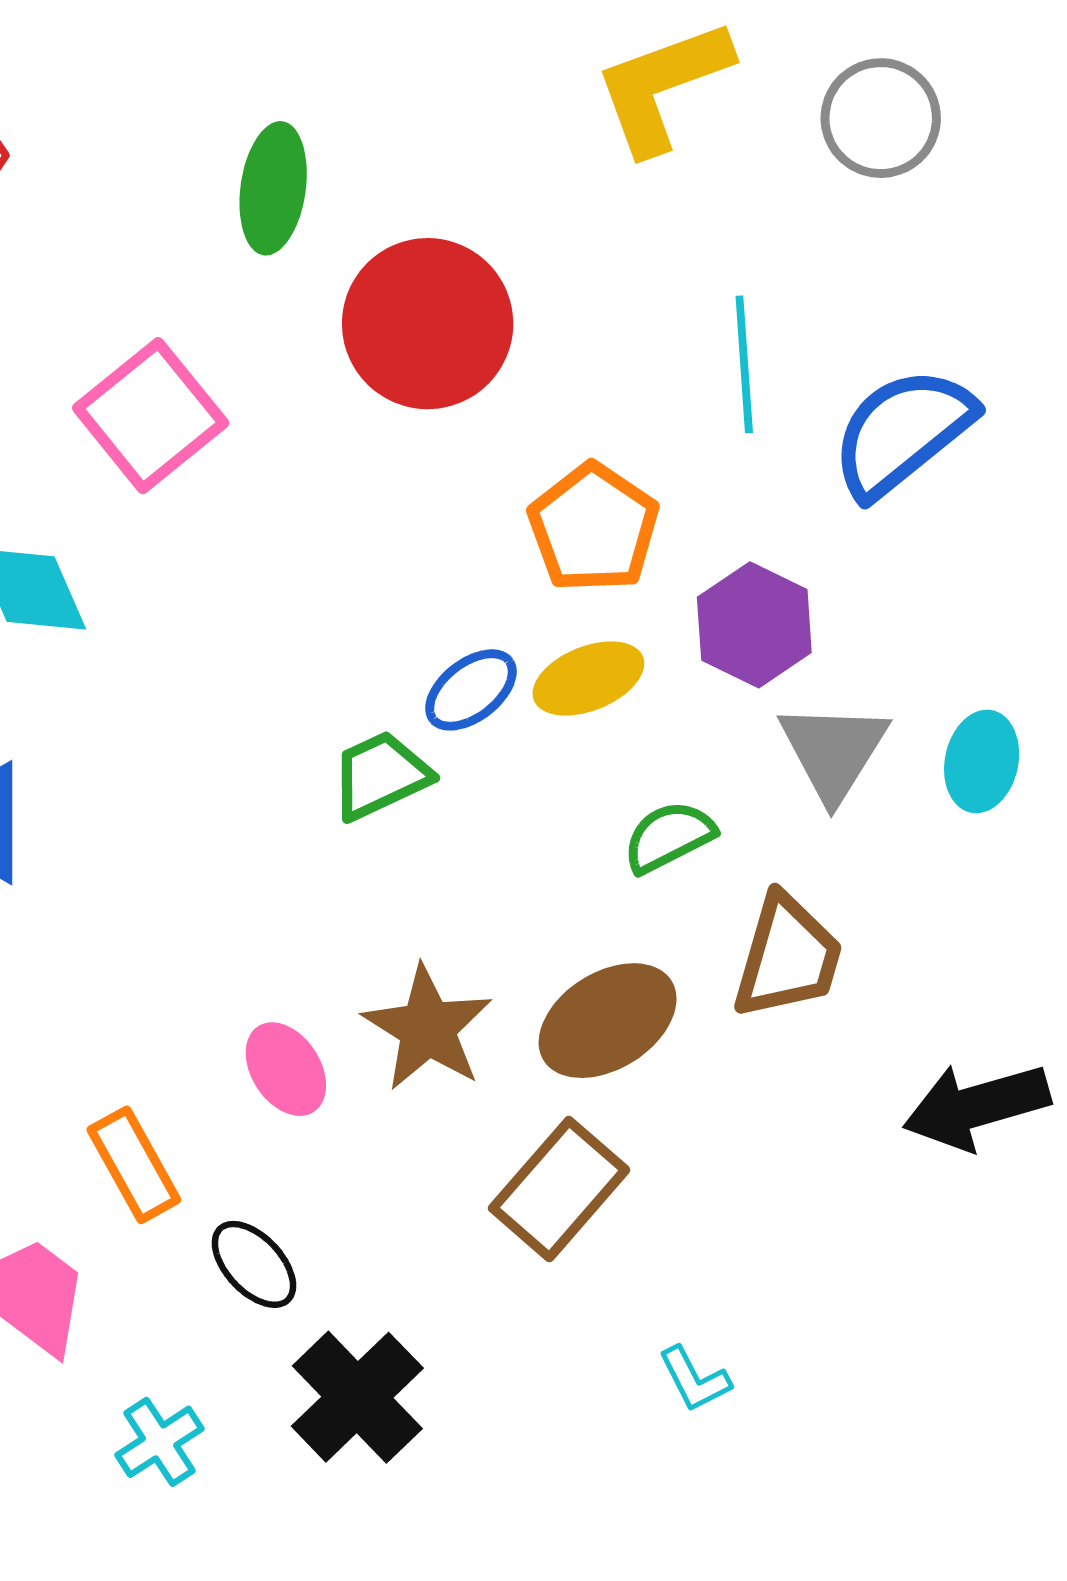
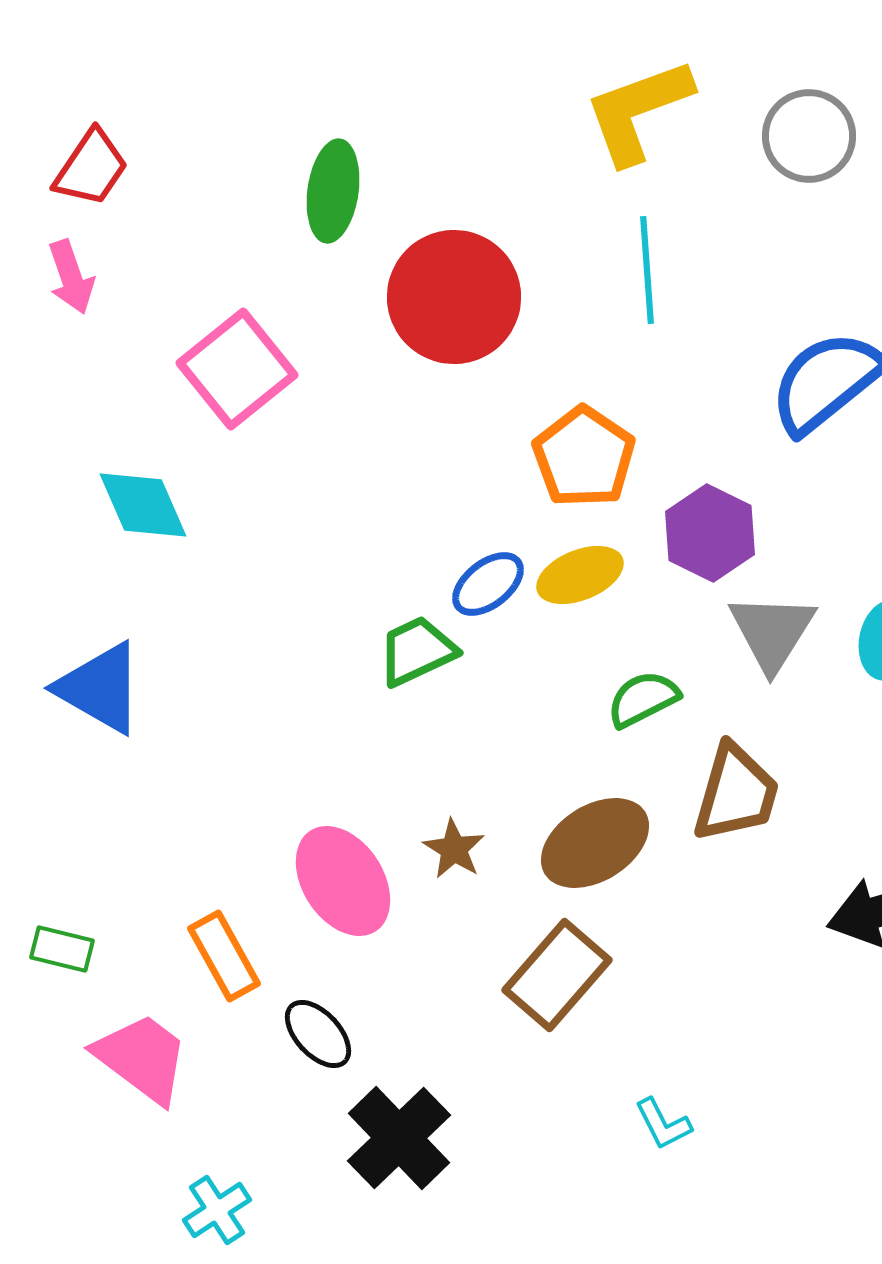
cyan line: (744, 364) -> (647, 270), moved
brown star: (428, 1028) -> (454, 849), size x0.6
pink ellipse: (286, 1069) -> (343, 881), size x1.5
cyan cross: (160, 1442) -> (217, 1210), moved

